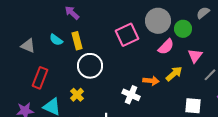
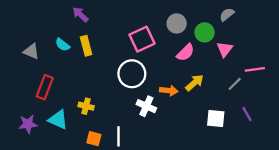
gray circle: (158, 21) -> (177, 23), size x0.7
pink triangle: (195, 56) -> (225, 49), moved
white circle: (90, 66) -> (132, 74), moved
yellow cross: (77, 95) -> (86, 106), turned -32

